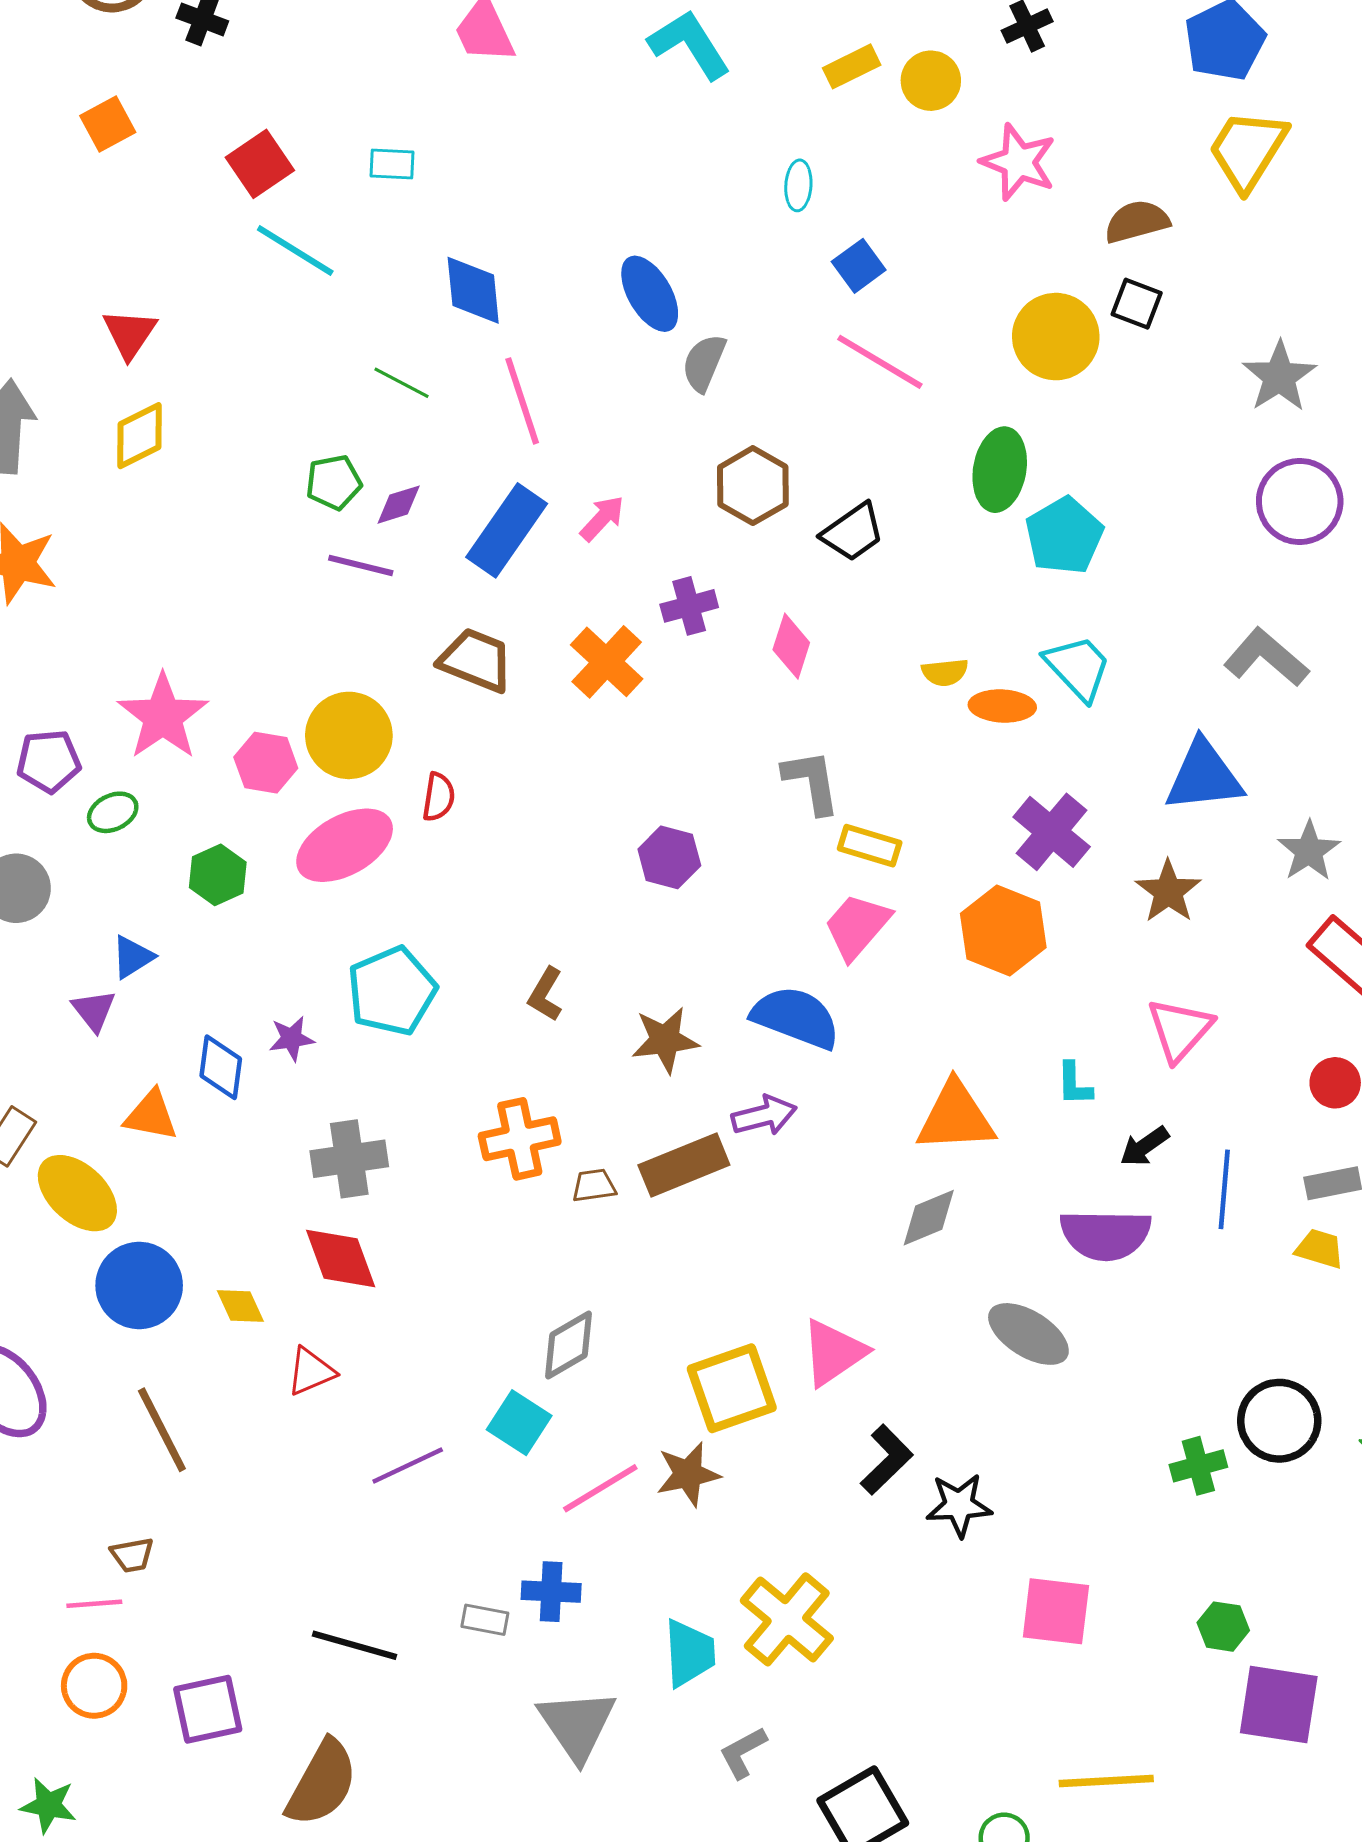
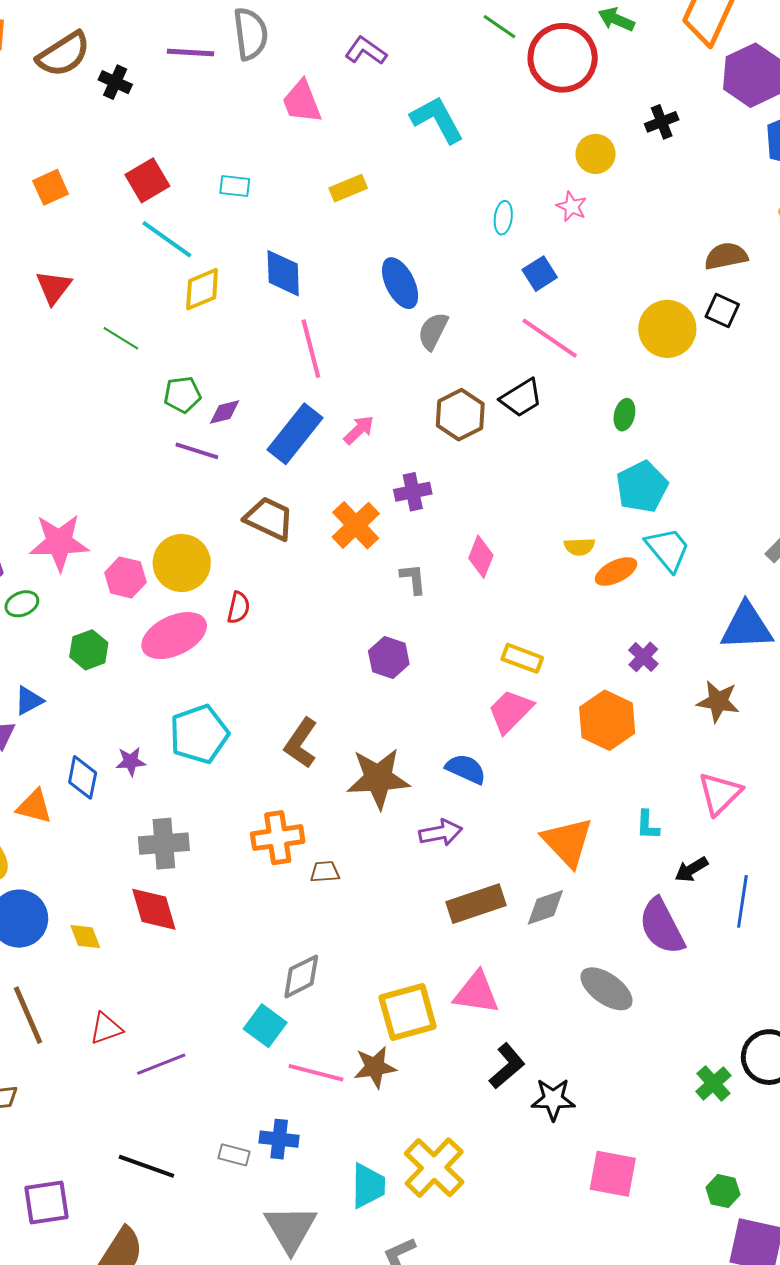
yellow rectangle: (852, 66) -> (348, 188), moved
orange square: (108, 124) -> (51, 187), moved
pink star: (1019, 162) -> (572, 206), moved, size x0.6
green line: (401, 383) -> (121, 338), moved
yellow diamond: (140, 436) -> (202, 289), moved
green ellipse: (1000, 470) -> (624, 415), size x0.6
black trapezoid: (853, 532) -> (521, 398), moved
cyan pentagon: (1064, 536) -> (642, 487), moved
pink diamond: (791, 646) -> (481, 557), moved
orange ellipse: (1002, 706) -> (616, 571), turned -33
pink star: (163, 716) -> (59, 542), turned 30
gray L-shape: (812, 782) -> (413, 579), moved, size x0.7
purple cross: (1052, 832) -> (643, 657), size x0.6
brown star: (1168, 891) -> (718, 701), turned -30
brown L-shape: (545, 994) -> (301, 743), size x1.4
blue semicircle: (796, 1017) -> (466, 769), size x0.7
brown star: (665, 1040) -> (378, 778), size x1.4
orange triangle: (956, 1117) -> (567, 842), turned 46
brown rectangle: (684, 1165) -> (476, 904), moved
purple semicircle: (1105, 1235) -> (662, 926), turned 58
pink triangle: (834, 1353) -> (476, 993), turned 39
red triangle: (311, 1372) -> (106, 1028), moved
purple line: (408, 1466) -> (161, 1064), moved
green cross: (1198, 1466) -> (713, 1083), turned -30
pink line: (600, 1488) -> (316, 1073), turned 42

